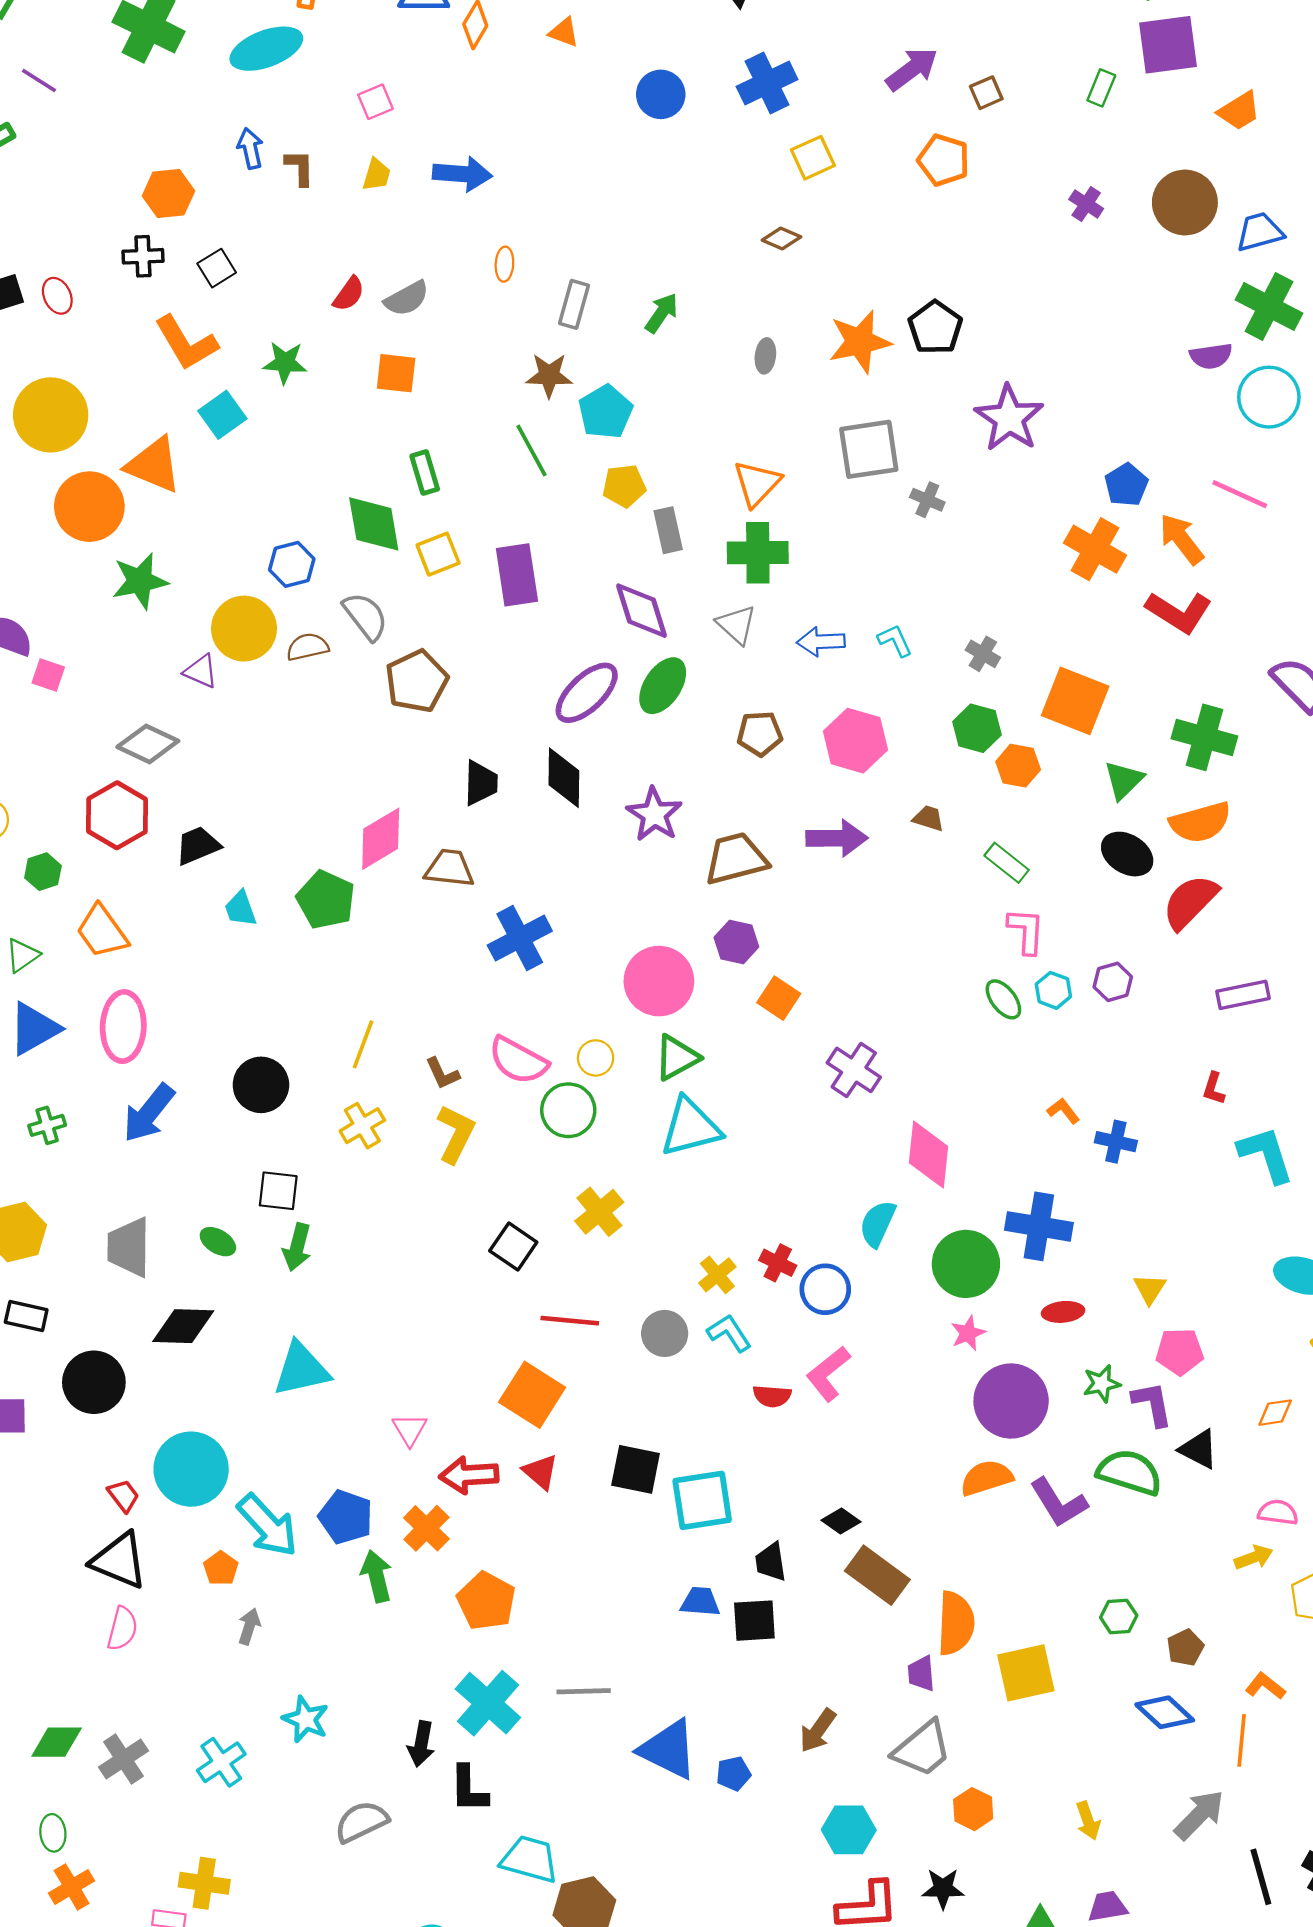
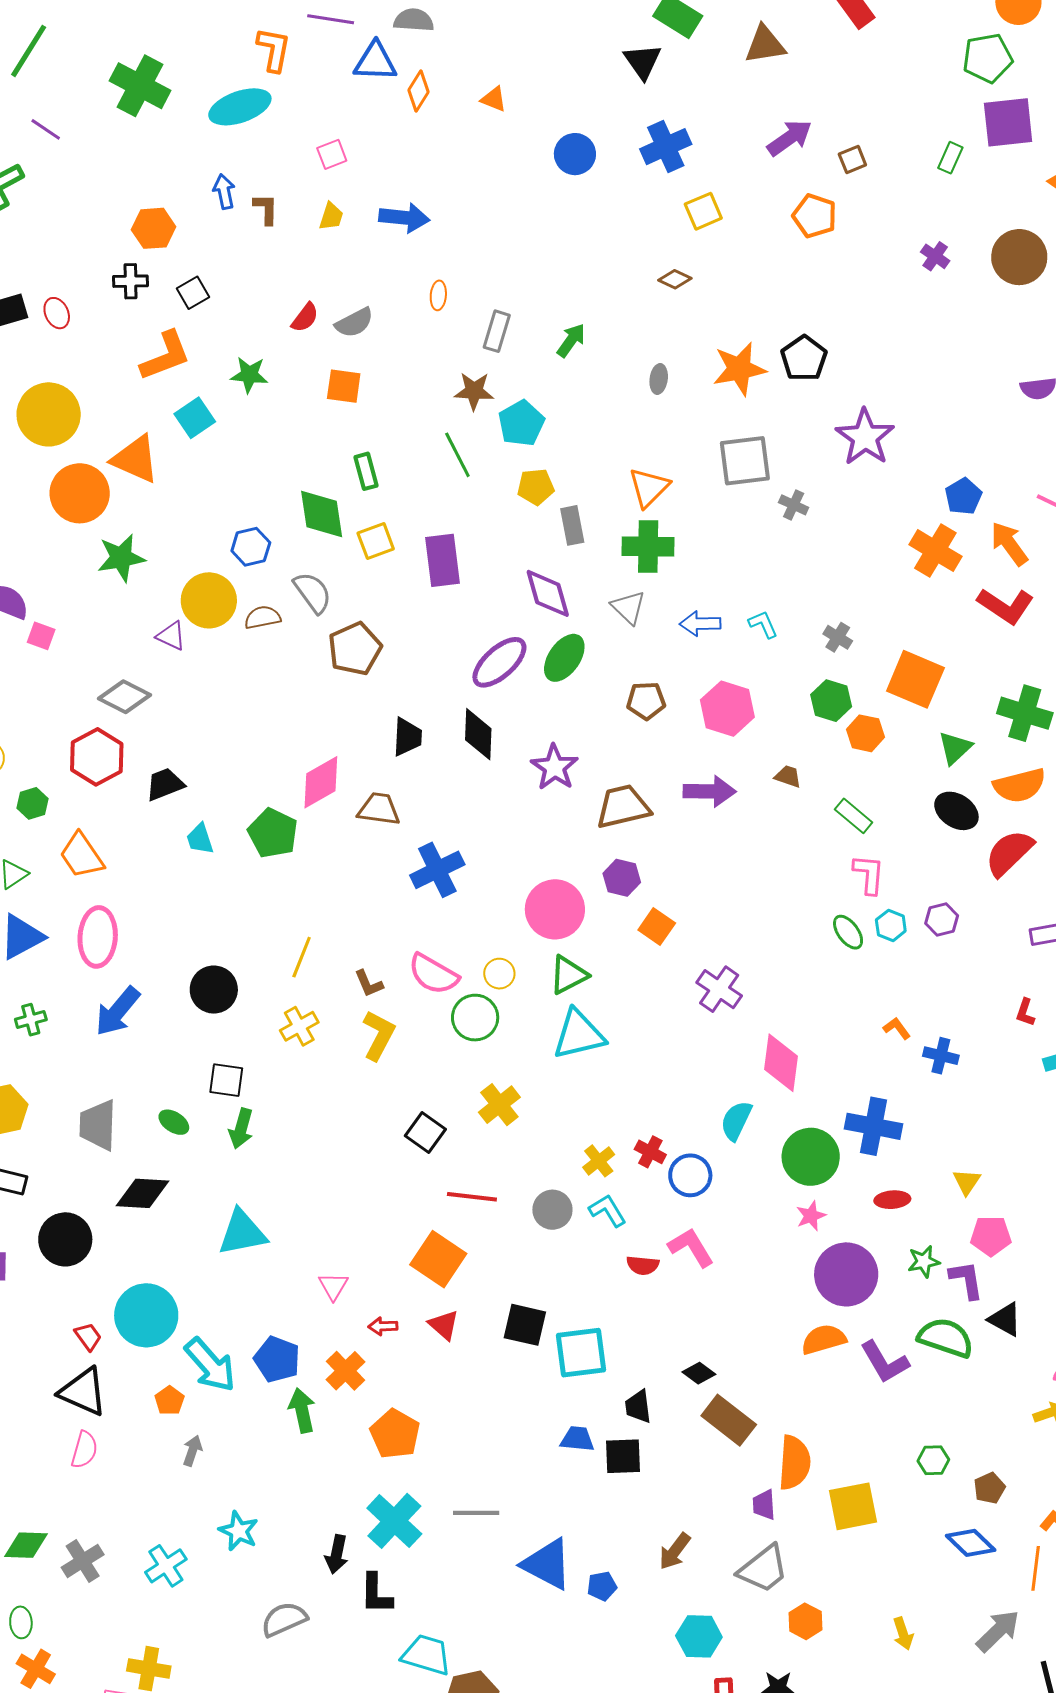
orange L-shape: (186, 343) -> (165, 356), turned -82
pink L-shape: (828, 1374) -> (691, 1247), turned 96
red arrow: (469, 1475) -> (383, 1326), size x0.6
orange cross: (72, 1887) -> (36, 1669), turned -30

